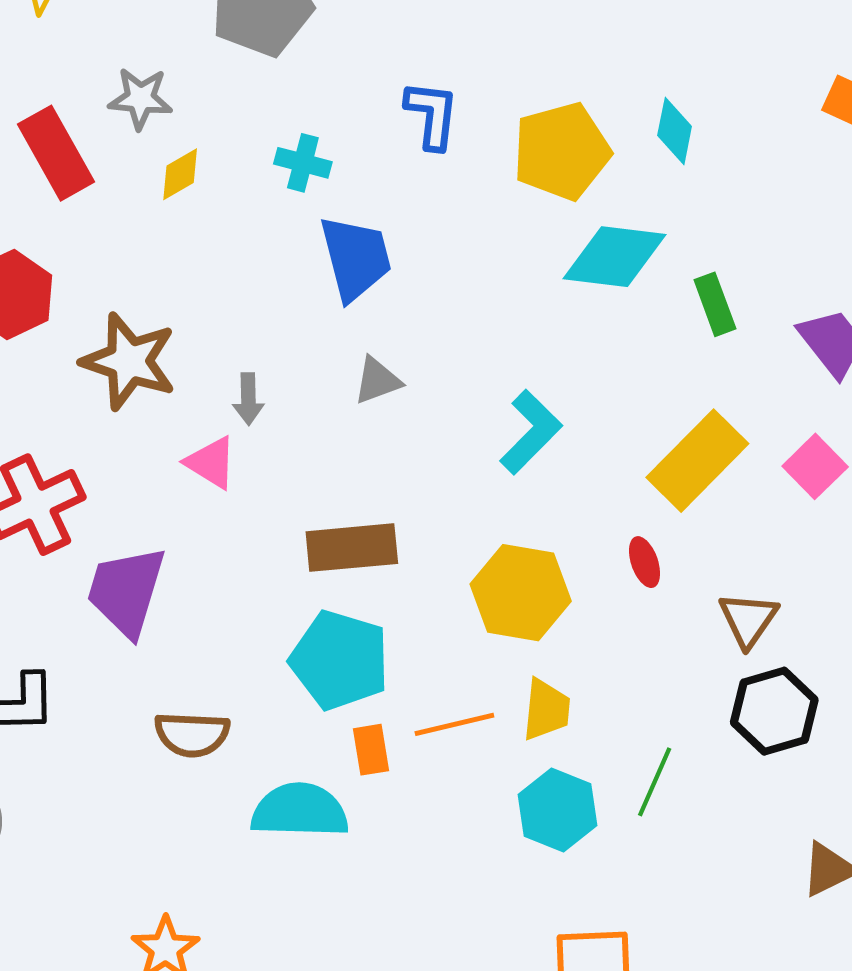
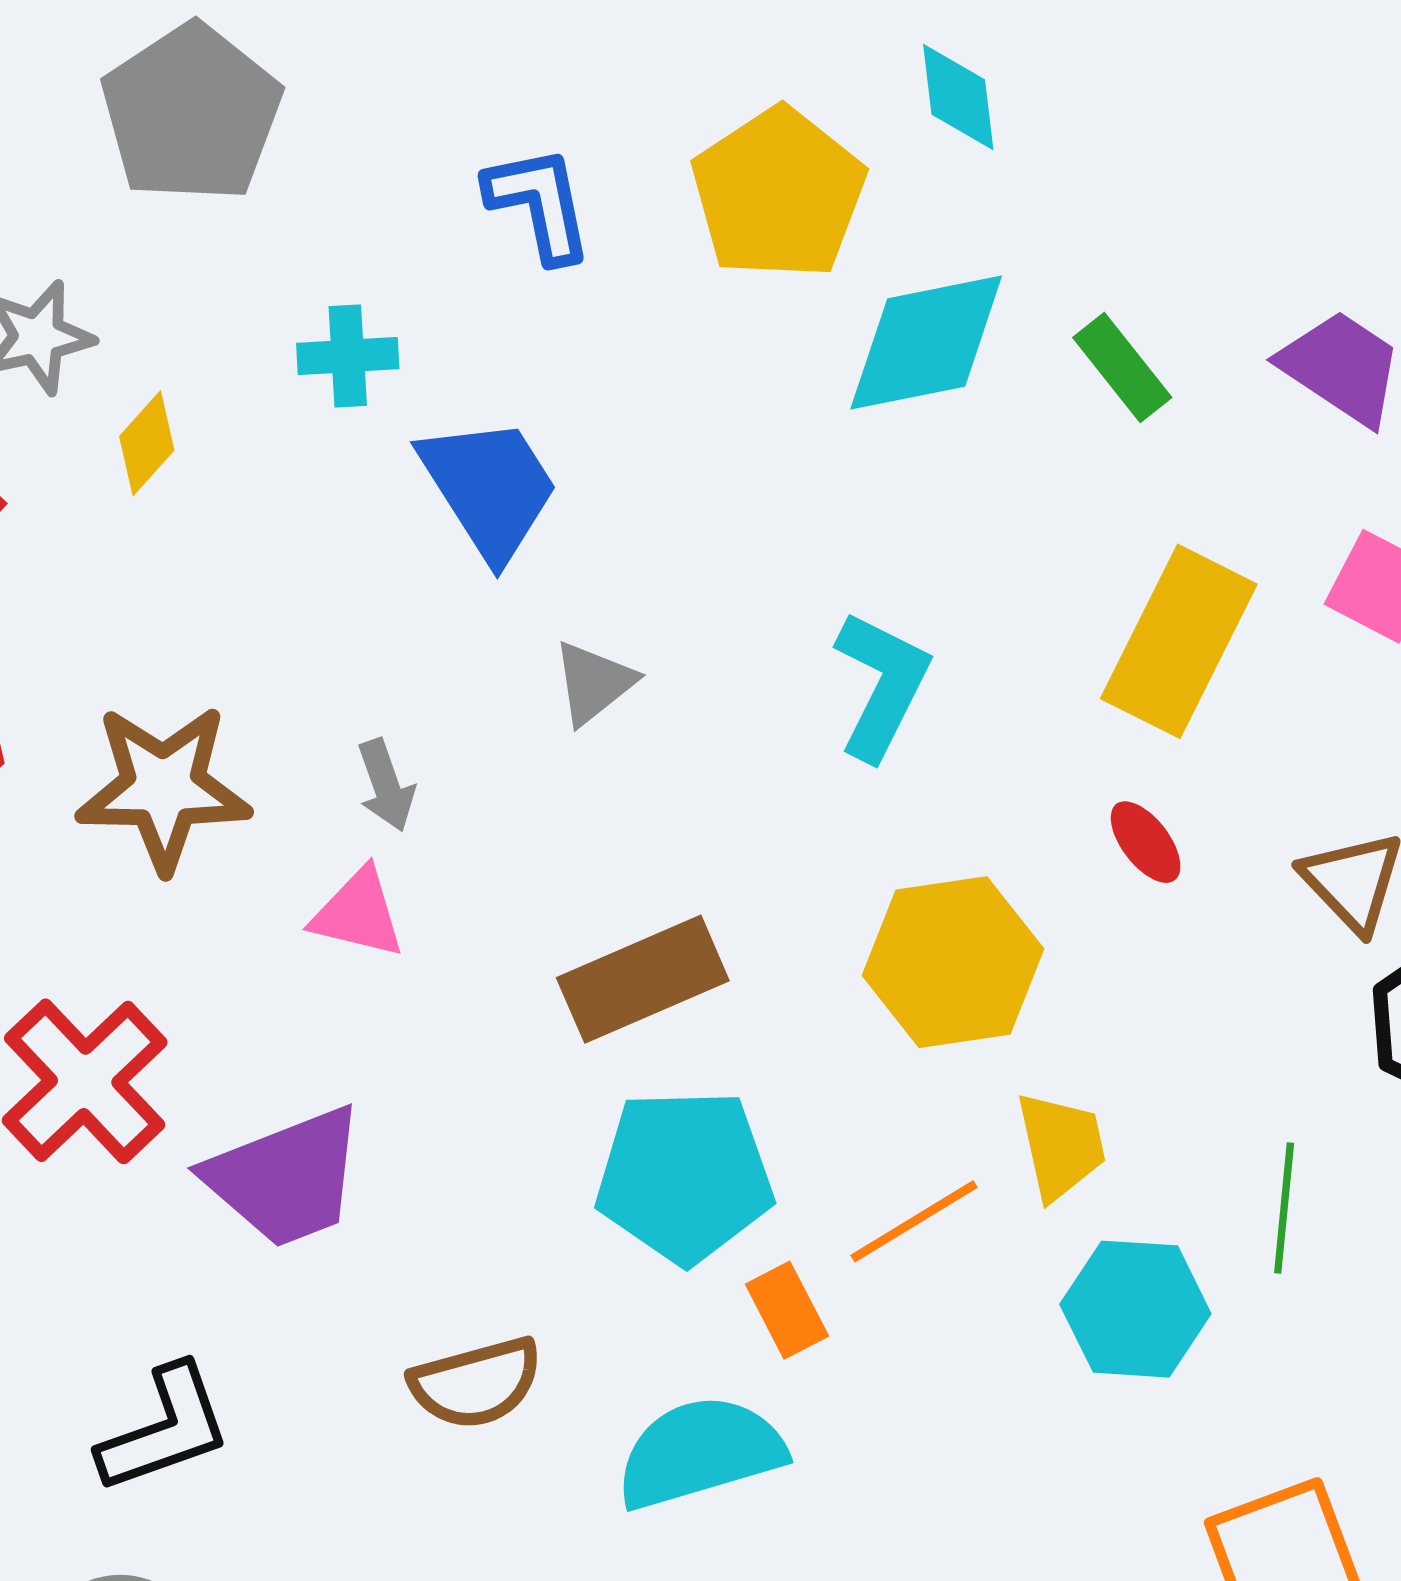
purple trapezoid: (126, 591) -> (286, 1178), turned -110

